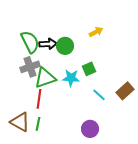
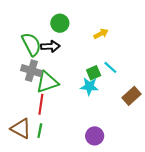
green circle: (65, 46) -> (60, 23), moved
gray cross: (30, 67) -> (31, 71), turned 36
cyan star: (71, 78) -> (89, 86), moved
cyan line: (99, 95) -> (110, 67), moved

